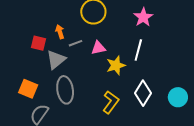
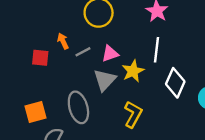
gray triangle: (56, 60) -> (105, 80), moved
orange square: (28, 89) -> (36, 112), turned -30
white diamond: (143, 93) -> (175, 83), moved

